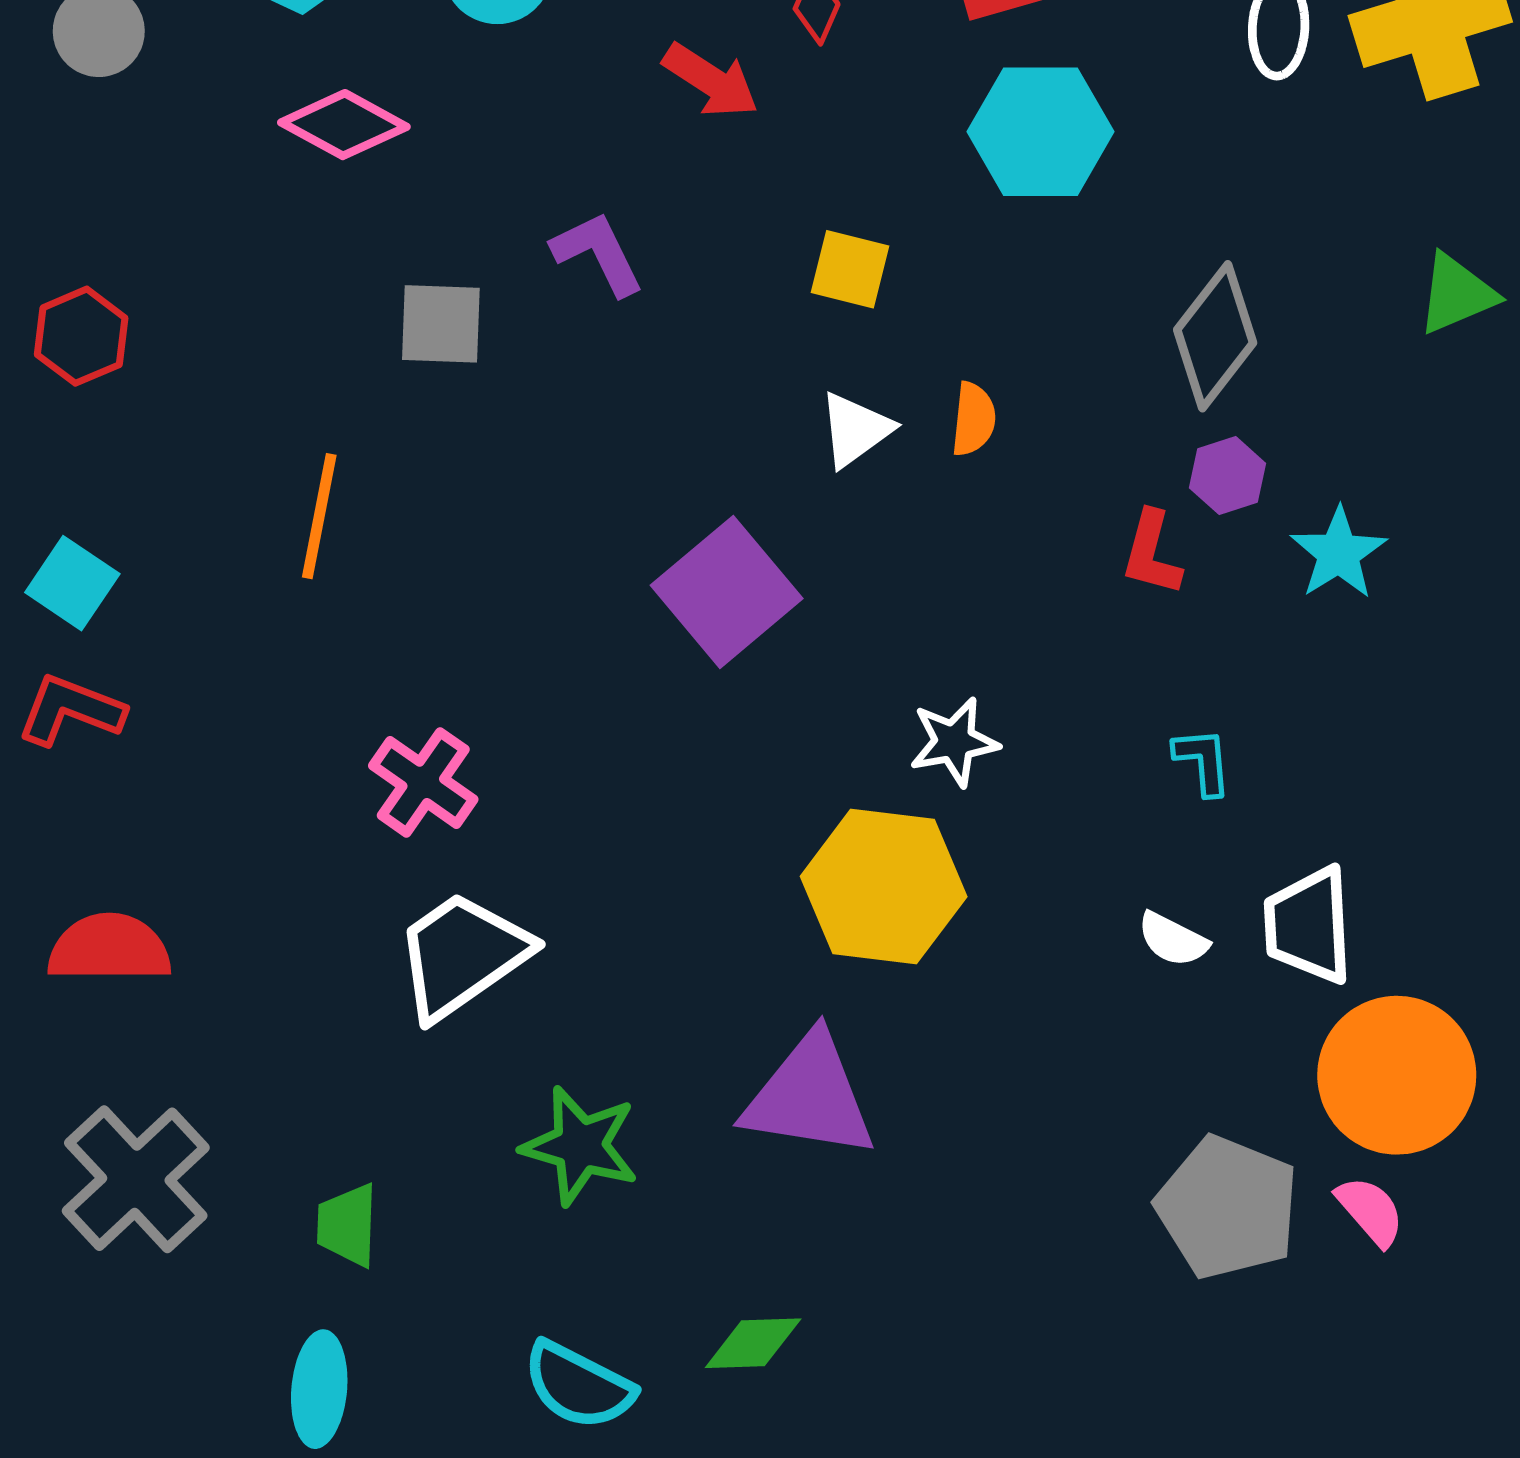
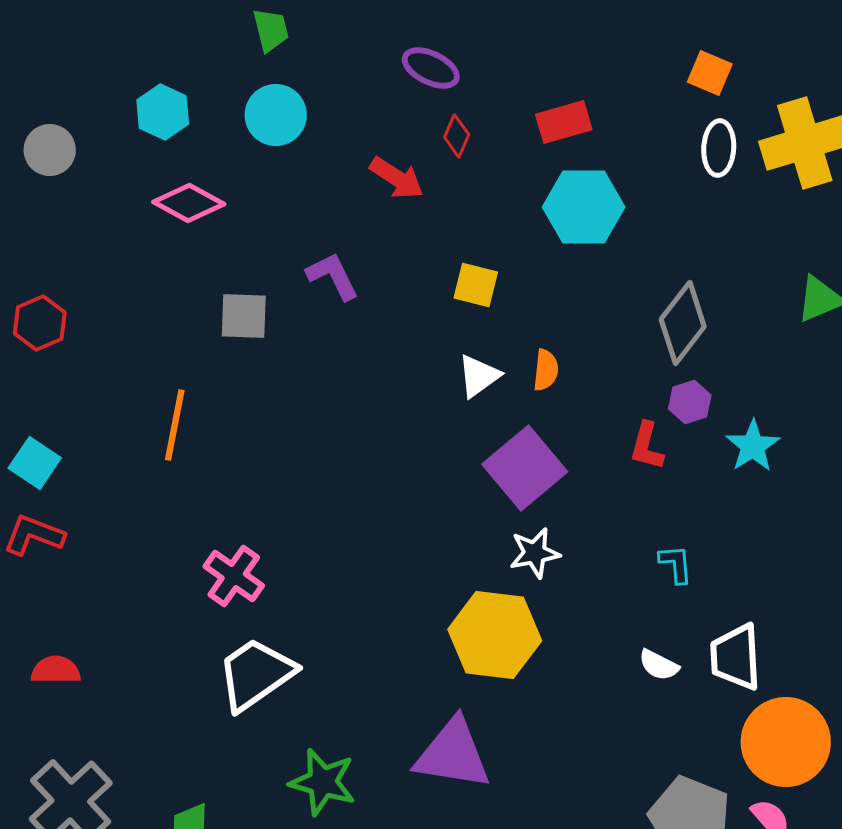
purple square: (727, 592) -> (525, 468), moved
red semicircle: (109, 948) -> (56, 670), size x0.7

